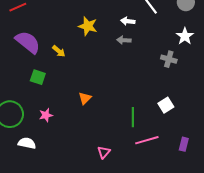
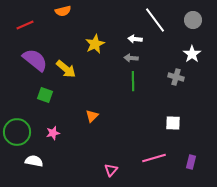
yellow star: (88, 26) -> (95, 44), turned 30
yellow arrow: (59, 51) -> (66, 69), size x1.5
white square: (166, 105) -> (173, 123), turned 35
green line: (133, 117) -> (133, 81), moved

